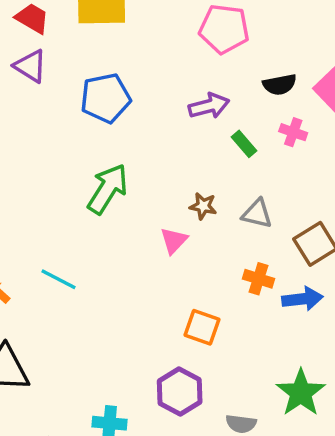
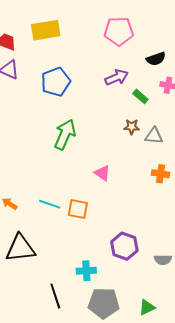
brown star: (203, 206) -> (132, 127), moved
pink triangle: (174, 240) -> (102, 173), moved, turned -30
cyan line: (59, 279) -> (50, 204), moved
orange square: (202, 327) -> (78, 209), moved

